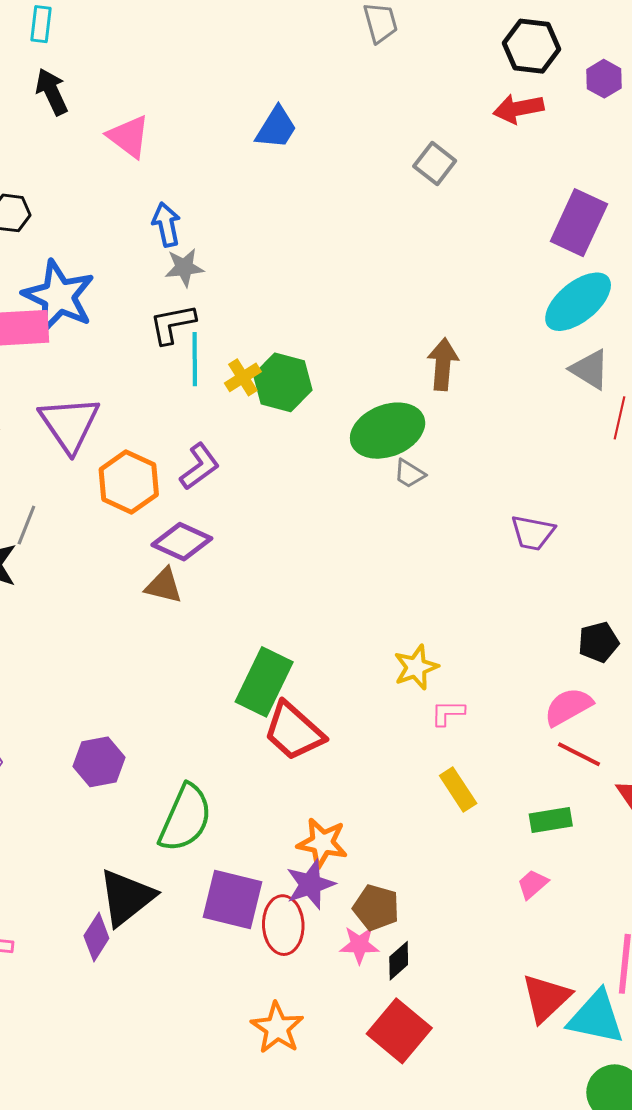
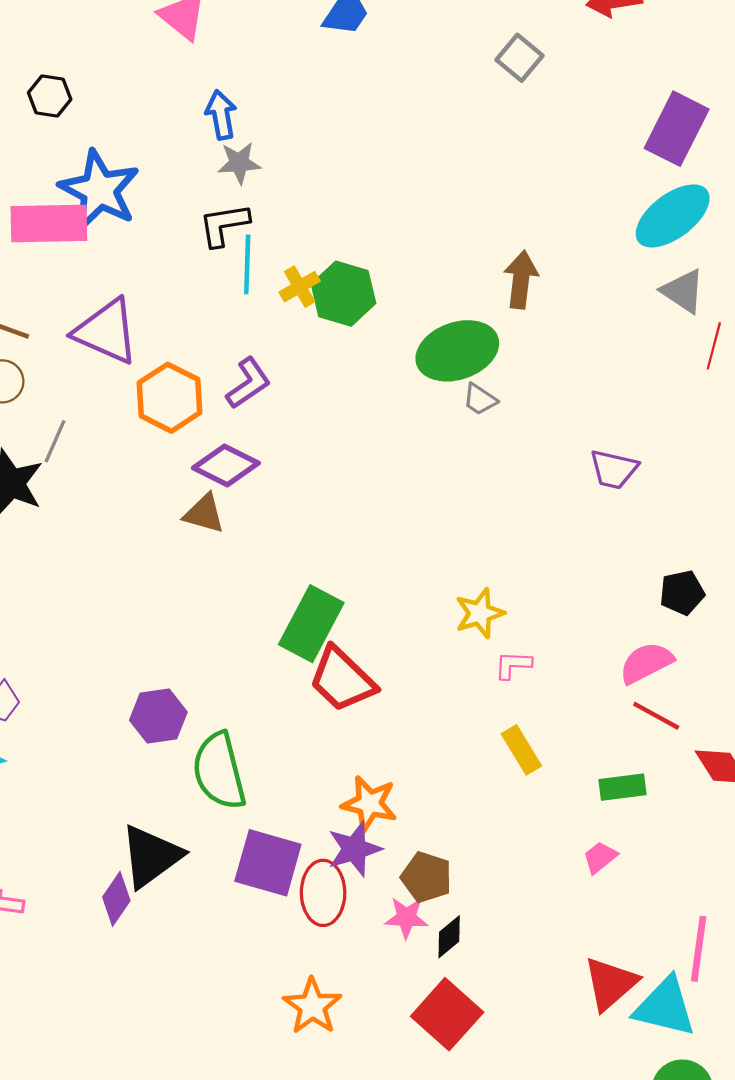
purple triangle: (69, 424) -> (106, 331), turned -34
purple hexagon: (99, 762) -> (158, 716), moved
green semicircle: (185, 818) -> (219, 771), turned 140

